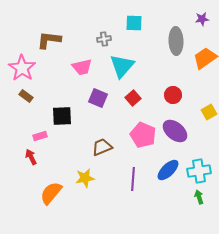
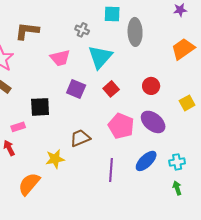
gray cross: (104, 39) -> (82, 30), turned 32
gray ellipse: (176, 41) -> (135, 32), moved
cyan cross: (199, 171) -> (177, 162), size x0.7
yellow star: (85, 178) -> (55, 159), moved

